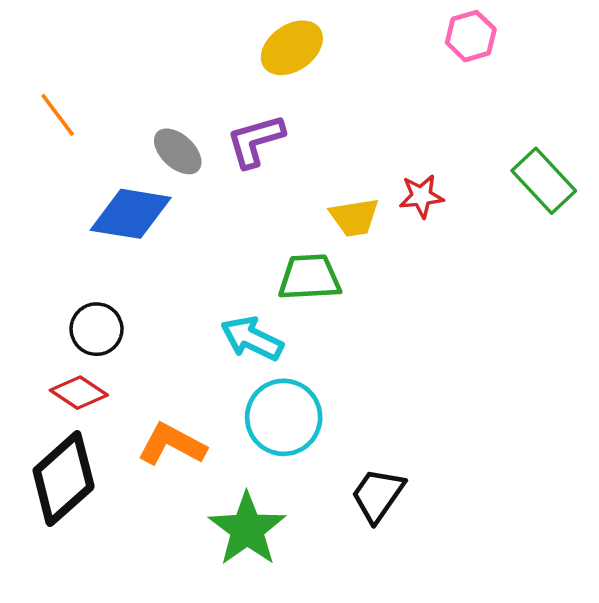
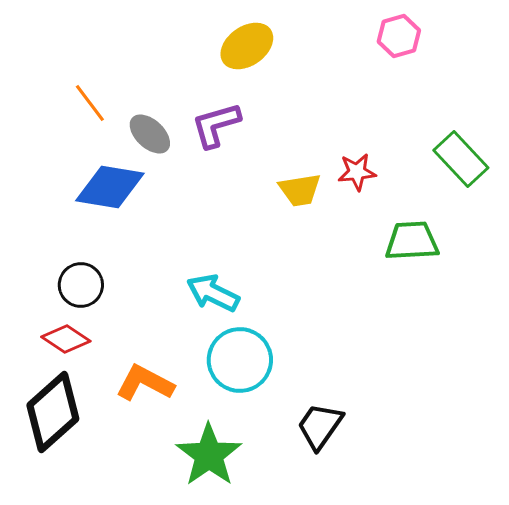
orange line: (58, 115) -> (90, 103), moved
green trapezoid: (310, 277) -> (412, 241), moved

